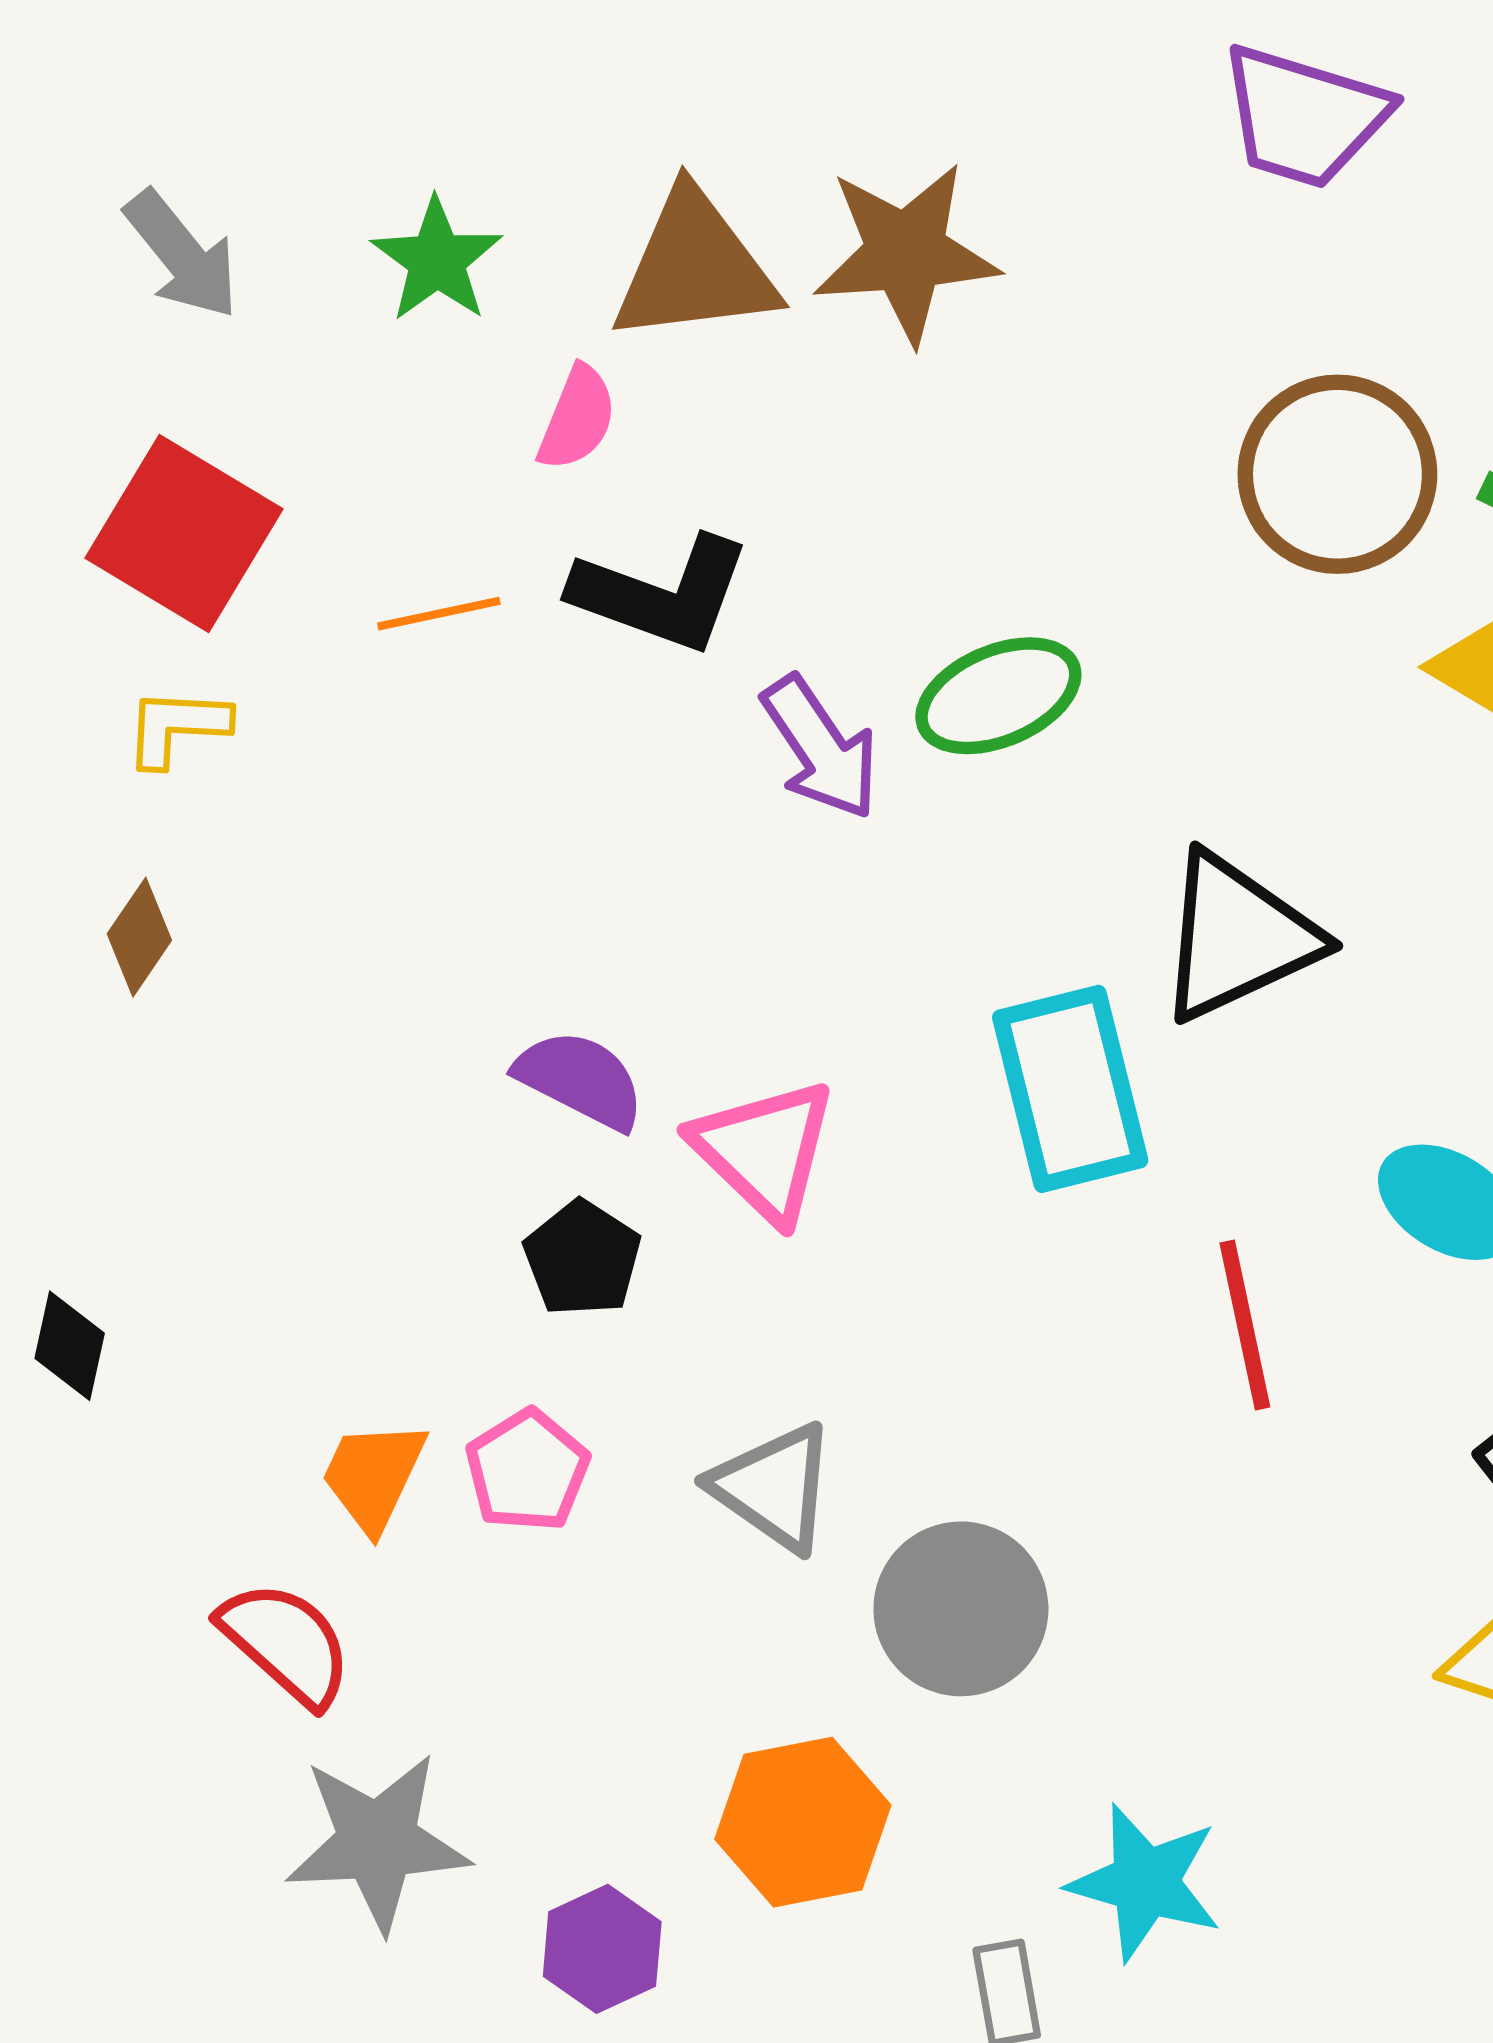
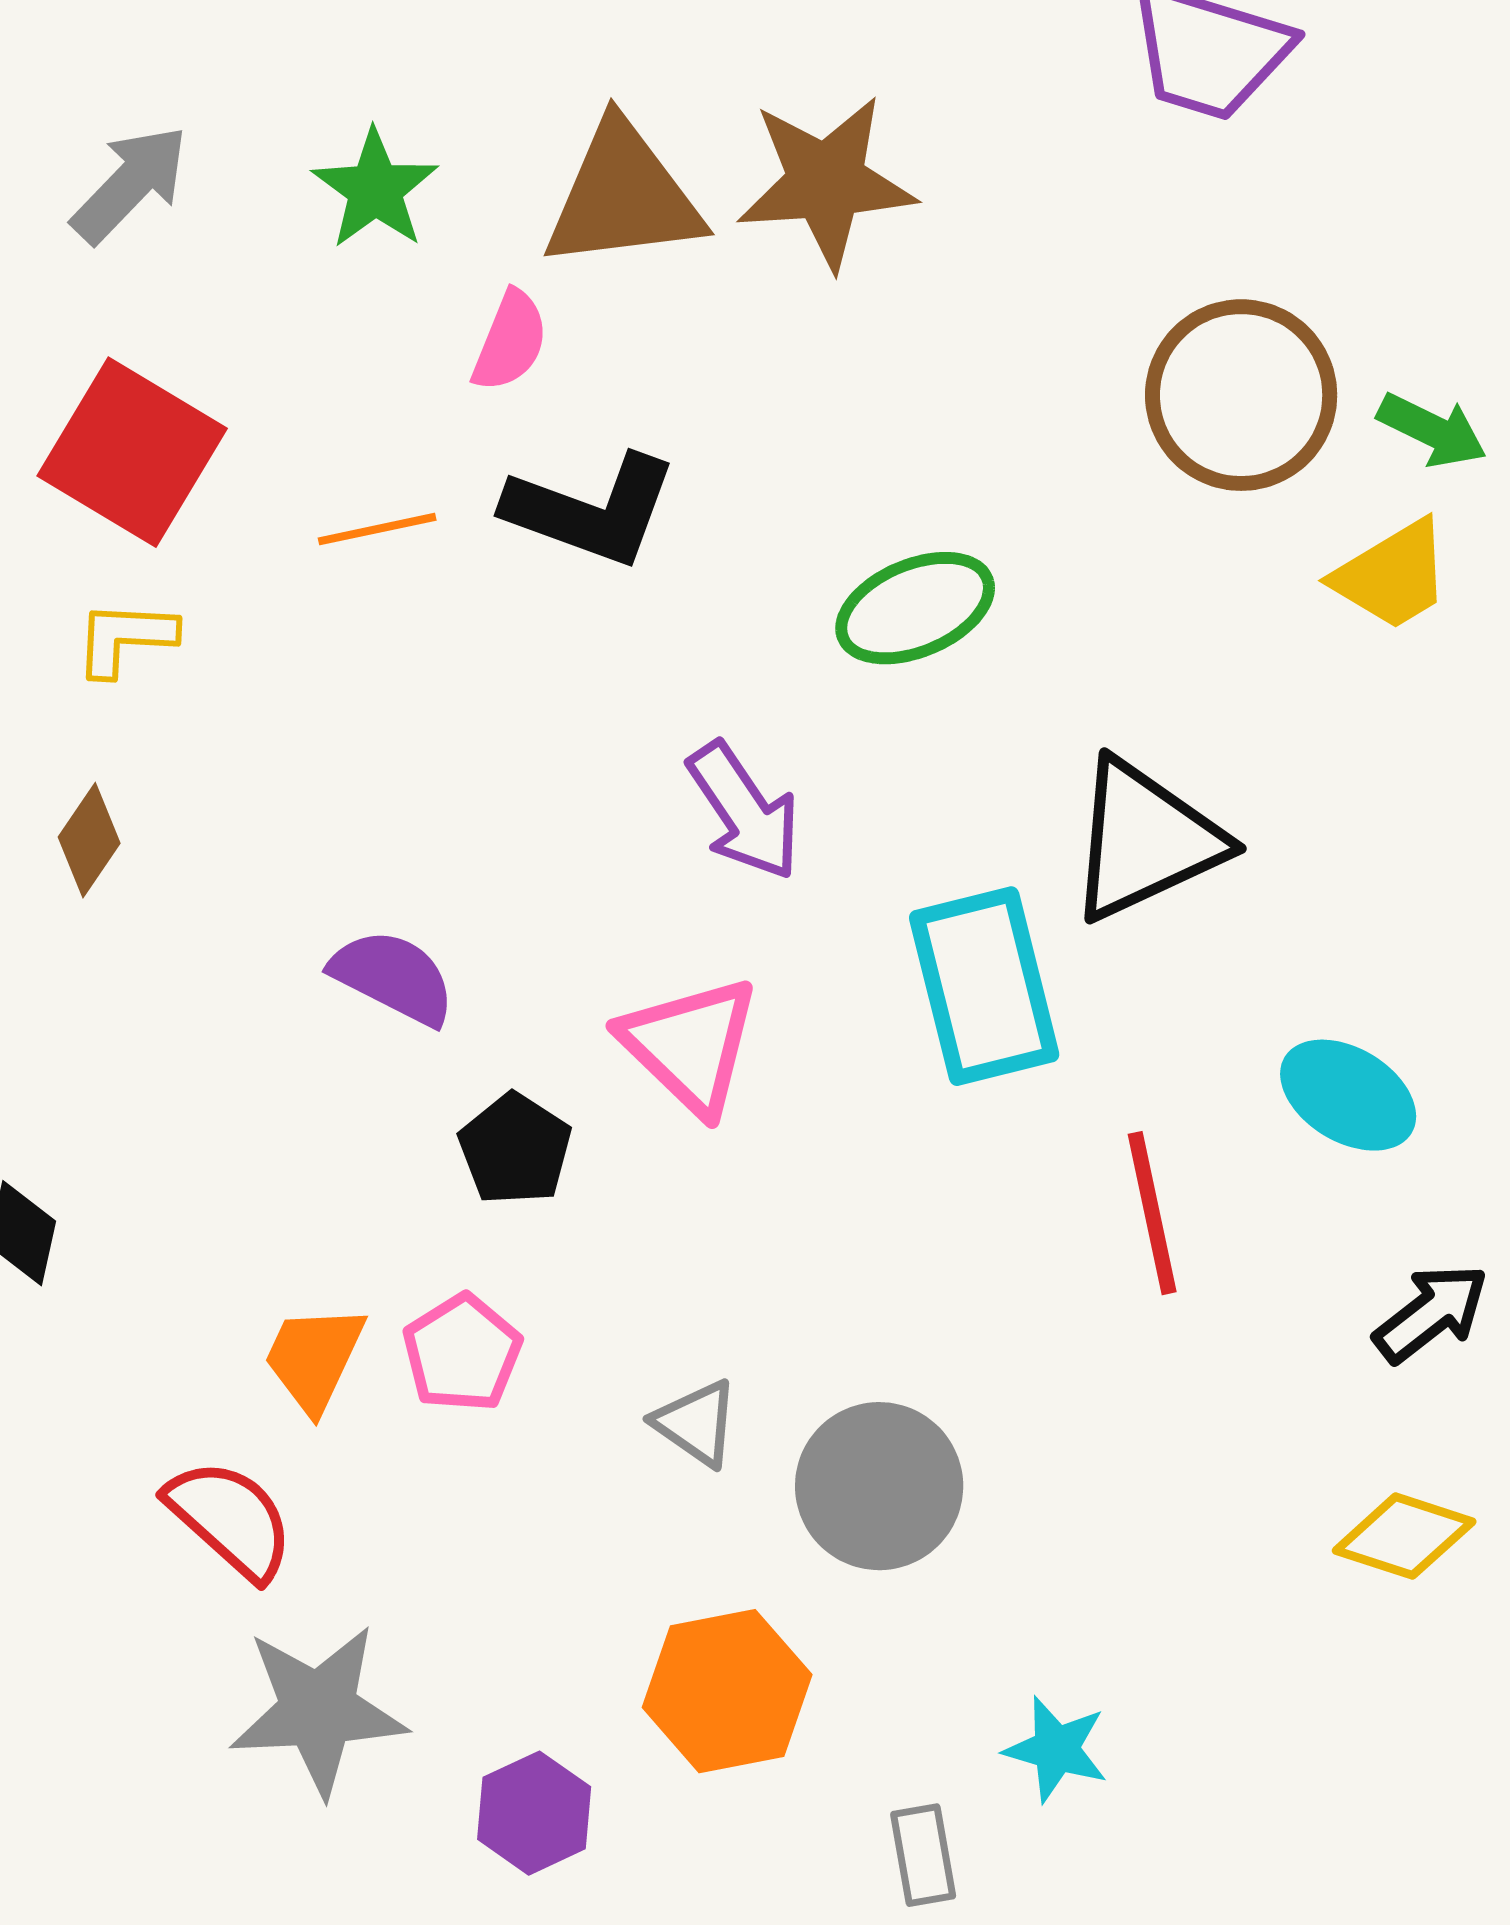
gray arrow: (182, 255) -> (130, 184), turned -97
purple arrow: (821, 748) -> (744, 811), moved
purple semicircle: (580, 1080) -> (393, 977), moved
gray triangle: (774, 1487) -> (696, 1423), moved, size x0.7
cyan star: (1145, 1882) -> (1056, 1749), size x0.7

